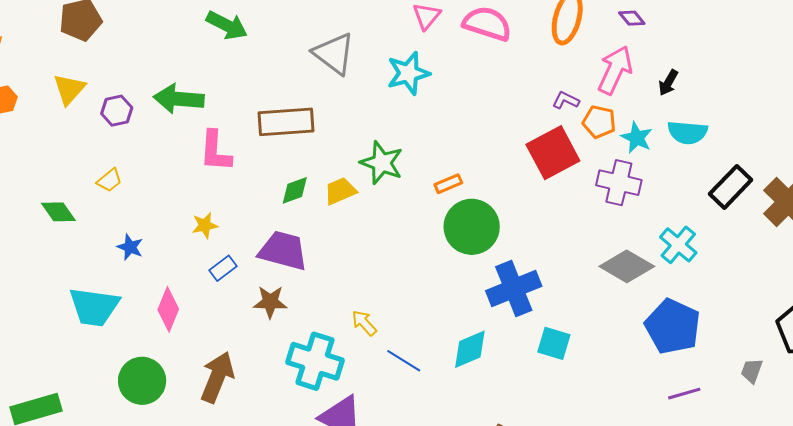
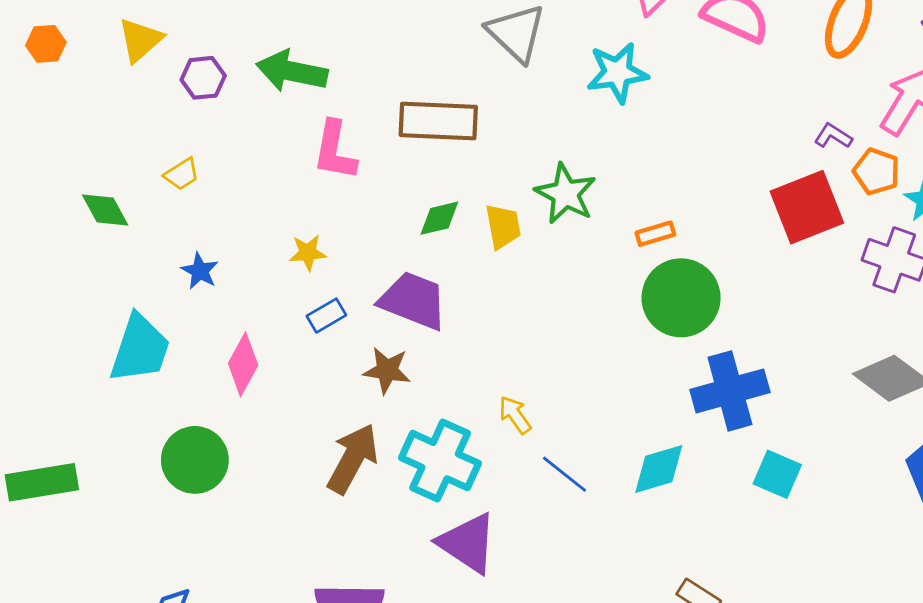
yellow trapezoid: (340, 191) -> (503, 226), turned 96
cyan trapezoid: (94, 307) -> (140, 349), turned -86
brown arrow: (217, 377) -> (353, 459), moved

